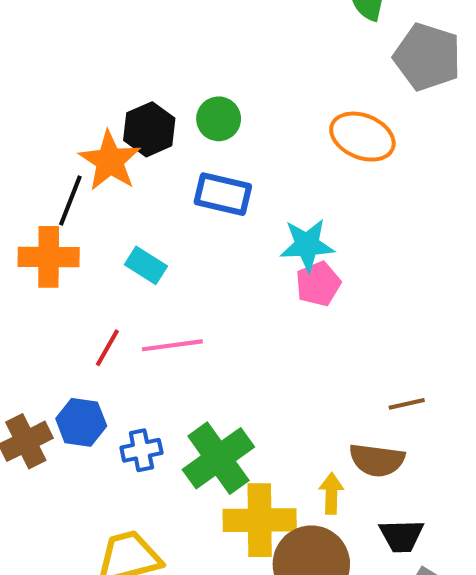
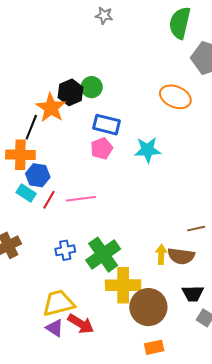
green circle: (219, 119) -> (92, 87), moved
cyan rectangle: (146, 265) -> (26, 193), moved
pink pentagon: (318, 284) -> (102, 148), moved
blue hexagon: (81, 422) -> (38, 175), moved
yellow arrow: (331, 493) -> (161, 254), moved

